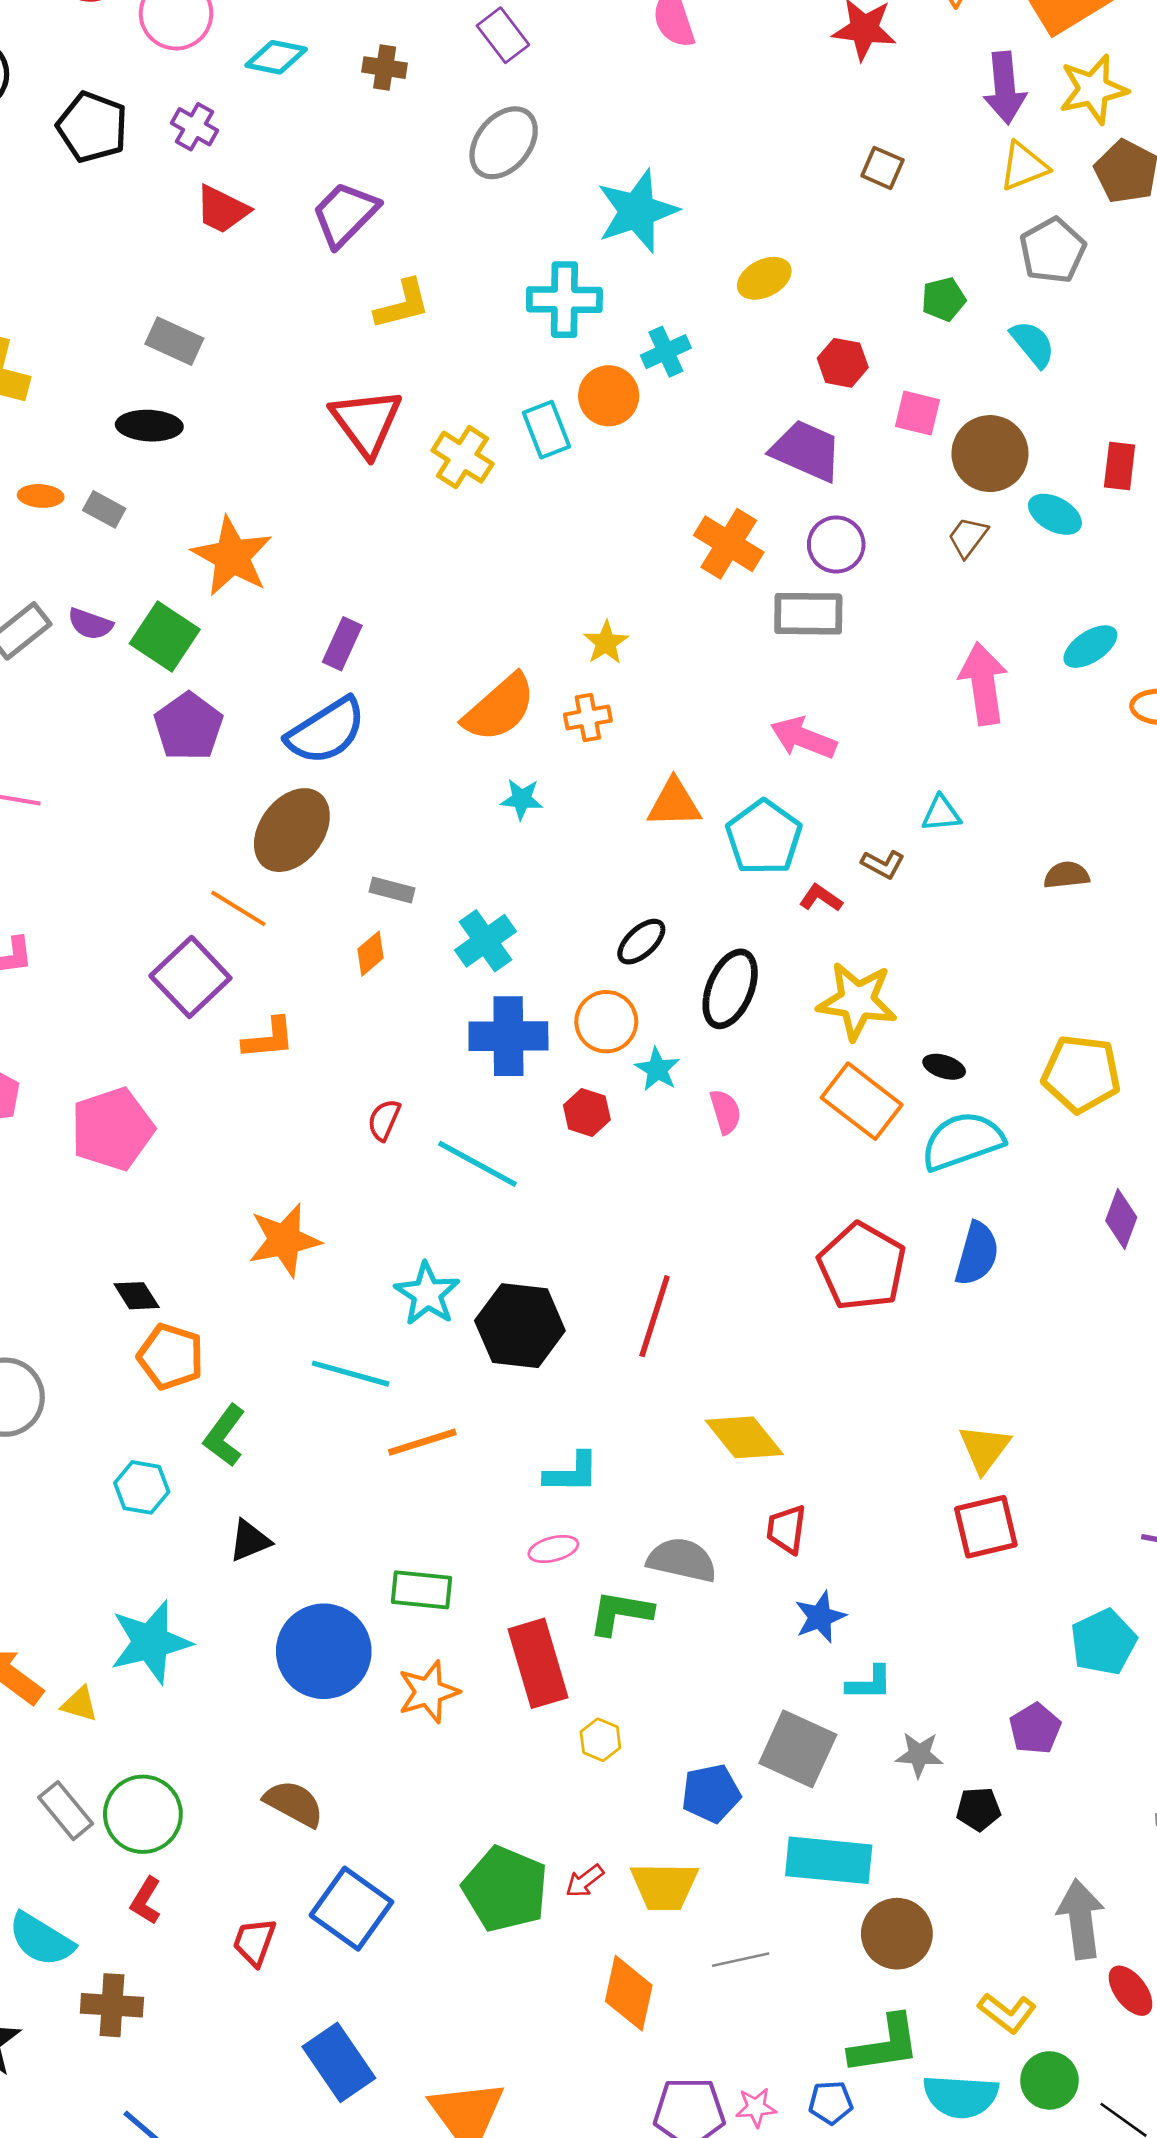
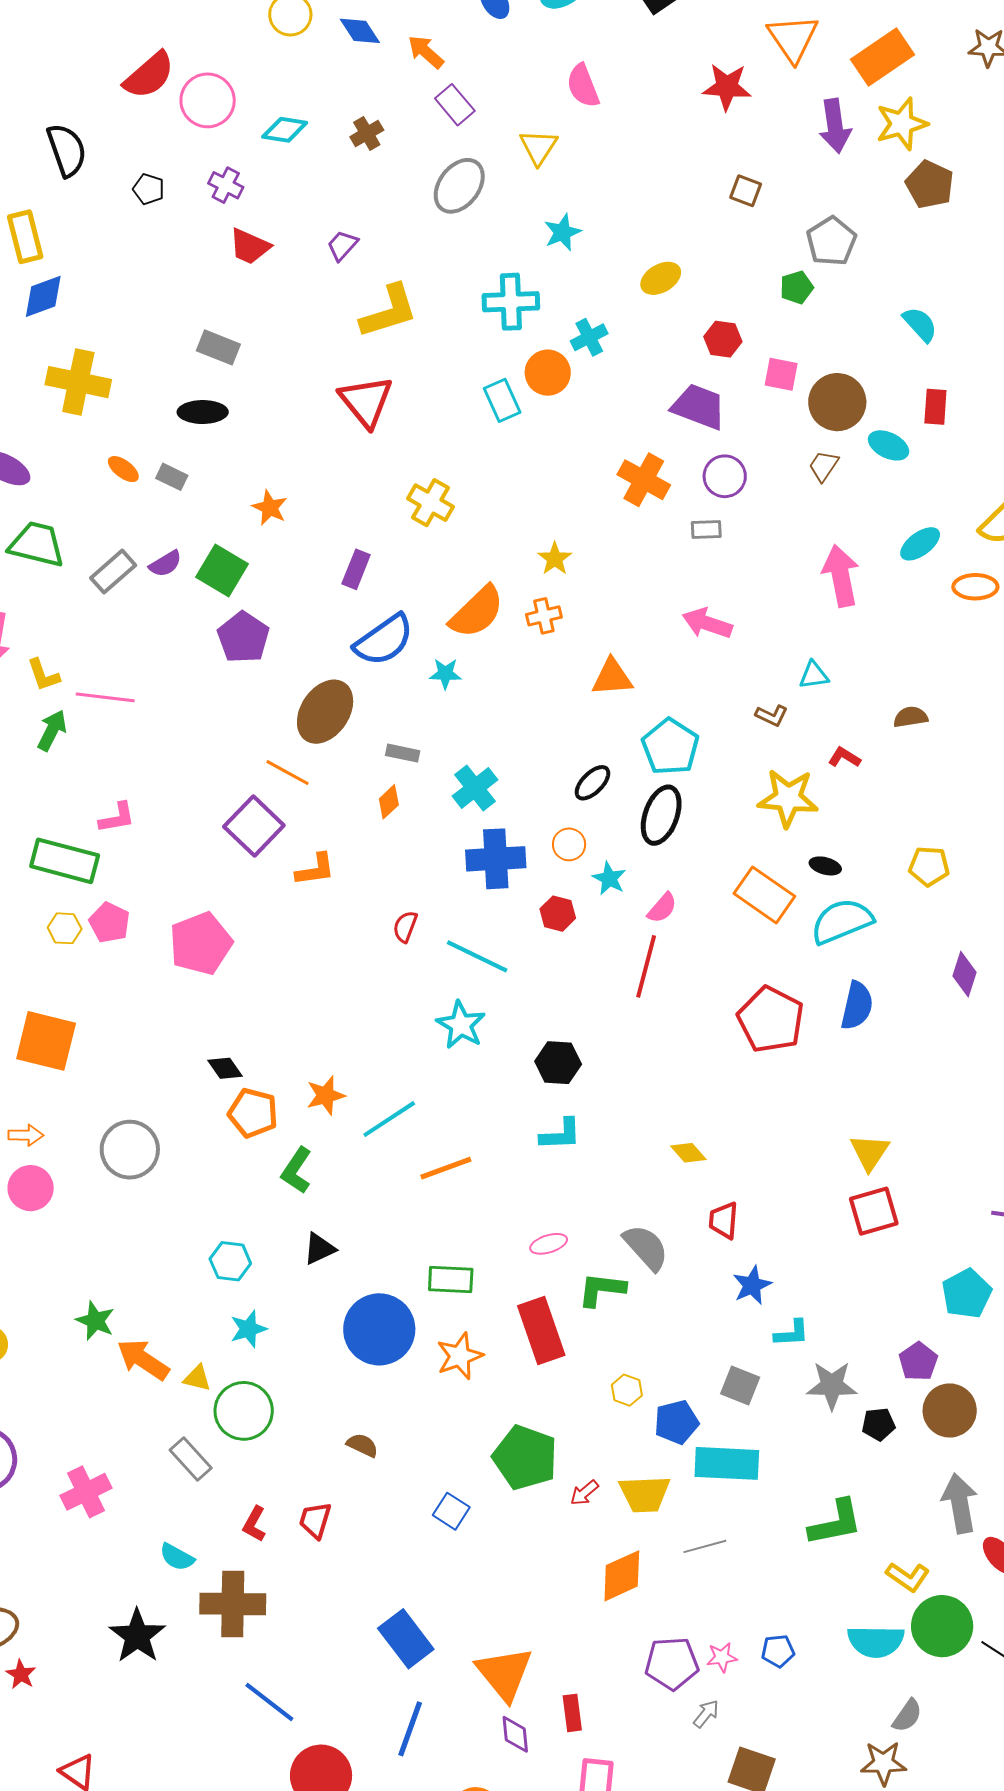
brown cross: (385, 68) -> (367, 133), turned -36
black pentagon: (92, 127) -> (149, 189), size x0.6
yellow triangle: (1024, 166) -> (538, 147), moved, turned -33
cyan star: (637, 211) -> (562, 232), size x0.6
purple trapezoid: (345, 214) -> (342, 245), size x0.6
gray pentagon: (1053, 250) -> (831, 241), moved
yellow L-shape: (402, 304) -> (389, 311), size x1.4
cyan semicircle: (1033, 344) -> (920, 324), moved
yellow cross: (463, 457) -> (431, 503), moved
orange ellipse: (41, 496) -> (123, 469), turned 36
orange star: (232, 557) -> (270, 508), size x0.6
gray rectangle: (808, 614) -> (706, 529), size x0.6
purple semicircle: (90, 624) -> (165, 564), turned -48
blue semicircle: (326, 731) -> (384, 640), moved
cyan star: (522, 799) -> (445, 674), moved
cyan pentagon: (764, 837) -> (670, 747), moved
red L-shape: (821, 898) -> (844, 757), moved
yellow star: (857, 1001) -> (788, 798), moved
orange circle: (606, 1022) -> (569, 844), size x0.7
yellow pentagon: (1081, 1074) -> (929, 866), size x0.7
pink semicircle: (725, 1112) -> (662, 908), turned 60
orange star: (284, 1240) -> (326, 1095), moved, size x0.7
cyan star: (427, 1294) -> (461, 1025), moved
red line: (655, 1316) -> (646, 966), moved
black hexagon: (520, 1326) -> (558, 1063), moved, size x0.7
cyan line: (351, 1374) -> (389, 1119), turned -46
yellow diamond: (744, 1437) -> (688, 1153), size x0.6
cyan L-shape: (572, 1473) -> (561, 1134), moved
cyan hexagon: (142, 1487) -> (230, 1261), moved
gray semicircle: (682, 1560) -> (646, 1247), turned 38
cyan star: (151, 1642) -> (248, 1329), size x0.6
yellow hexagon: (600, 1740) -> (627, 1390), moved
gray square: (798, 1749) -> (740, 1386), size x0.7
gray star: (919, 1755) -> (832, 1385), size x1.4
brown semicircle: (294, 1803) -> (362, 1445), size x0.7
green circle: (143, 1814) -> (244, 1411), moved
cyan rectangle: (829, 1860) -> (727, 1463), moved
green pentagon: (505, 1889) -> (525, 1458), moved
blue square: (351, 1909) -> (451, 1511), moved, size x0.6
brown circle: (897, 1934) -> (950, 1410), moved
cyan semicircle: (41, 1939) -> (177, 1557), size x0.7
red trapezoid: (254, 1942) -> (315, 1520), moved
orange diamond: (629, 1993) -> (622, 1576), turned 56
brown cross: (112, 2005) -> (233, 1604), size x1.4
green L-shape: (885, 2045) -> (836, 1523), moved
green circle: (1049, 2080) -> (942, 1626), size x1.4

